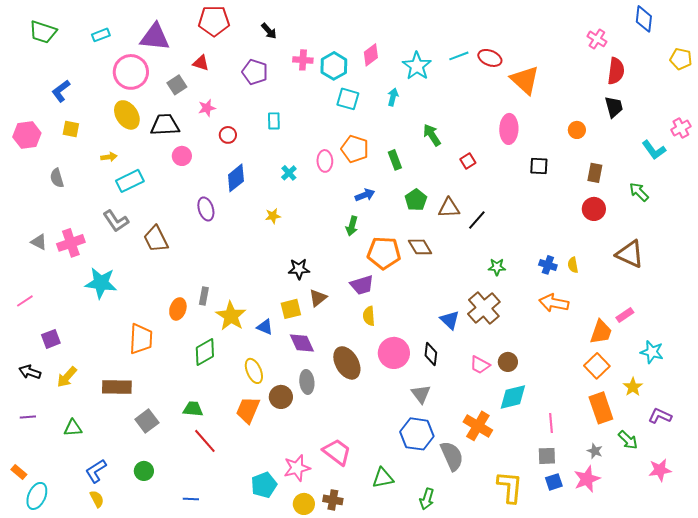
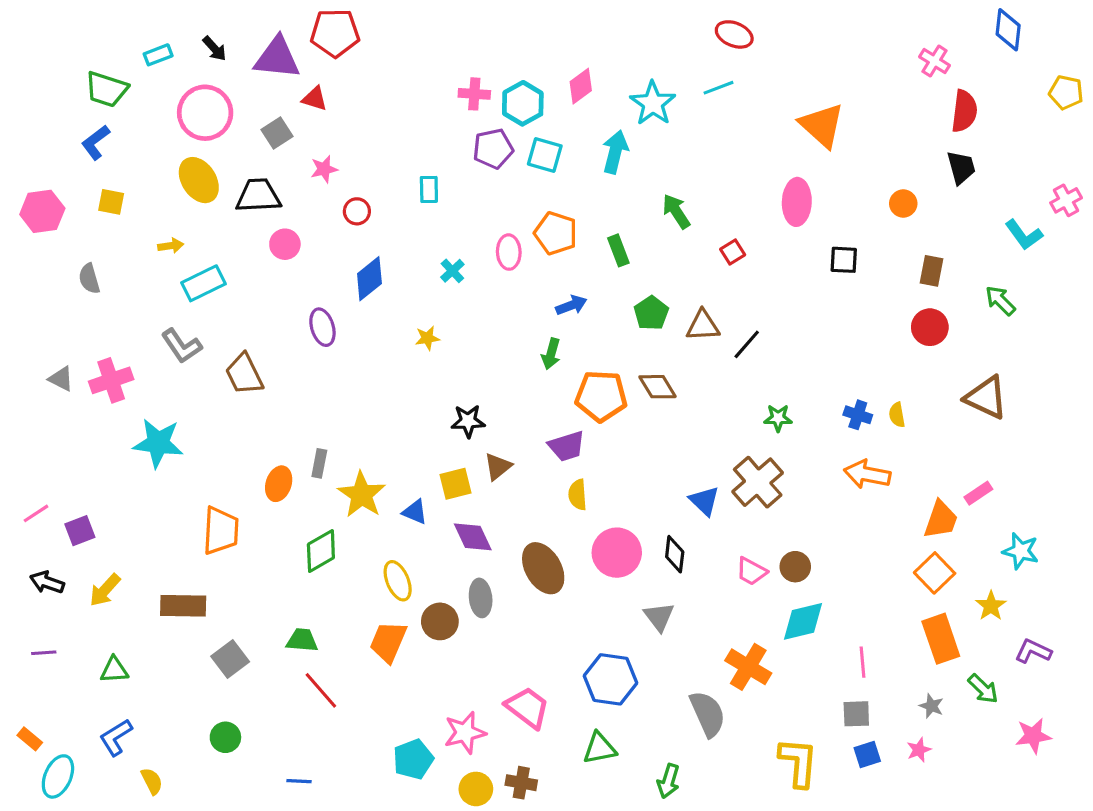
black arrow: (269, 31) -> (214, 49), moved
green trapezoid: (43, 32) -> (106, 89), moved
purple triangle: (155, 37) -> (277, 58), moved
red ellipse: (490, 58) -> (734, 34), moved
purple pentagon: (255, 72) -> (493, 149), moved, turned -30
cyan arrow: (393, 97) -> (615, 152), size x1.5
pink line: (25, 301) -> (36, 513), moved
blue hexagon: (417, 434) -> (611, 679), moved
blue L-shape: (96, 471) -> (116, 737), moved
pink star: (587, 479) -> (919, 750), size x0.6

